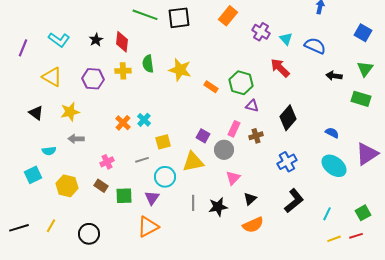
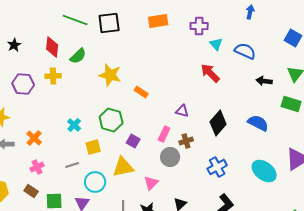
orange rectangle: (228, 16) -> (158, 21), turned 42
purple cross: (261, 32) -> (199, 26), moved, turned -30
black star: (96, 40) -> (14, 45), moved
green semicircle: (148, 64) -> (78, 56), moved, turned -126
green hexagon: (241, 83) -> (111, 120), moved
orange cross: (123, 123) -> (34, 138), moved
blue semicircle: (332, 133) -> (258, 123), moved, size x1.5
gray circle: (224, 150) -> (170, 157), moved
pink triangle: (233, 178) -> (151, 183), moved

